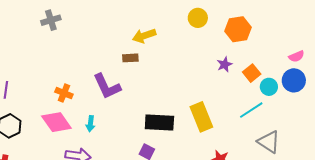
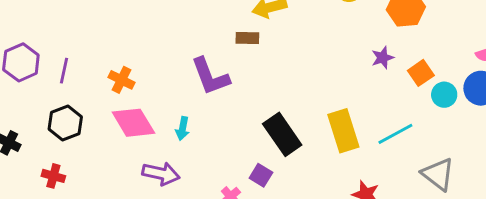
orange cross: (64, 93) -> (121, 80), moved
cyan line: (251, 110) -> (395, 134), moved
black rectangle: (159, 123) -> (282, 134), turned 48

